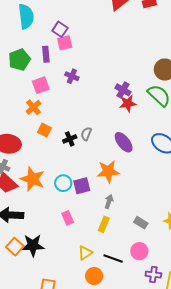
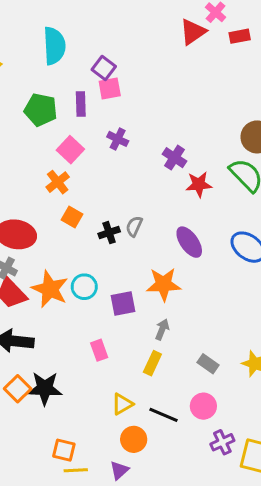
green pentagon: (19, 60) -> (41, 110), turned 30
pink square: (41, 85) -> (70, 150), turned -30
purple cross: (123, 90) -> (174, 158), moved
cyan circle: (63, 183) -> (84, 287), moved
purple cross: (153, 275) -> (222, 442), turned -35

